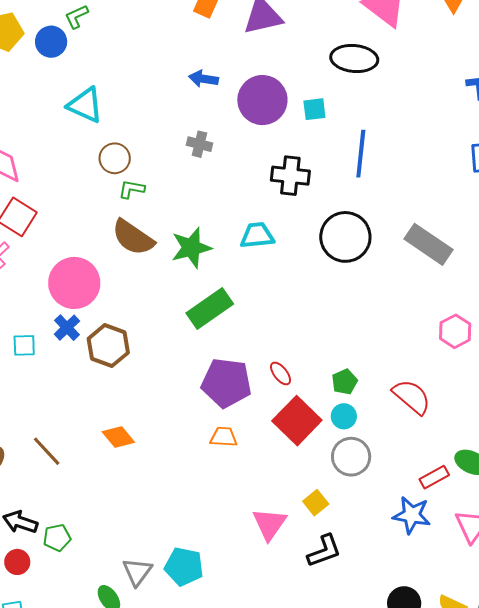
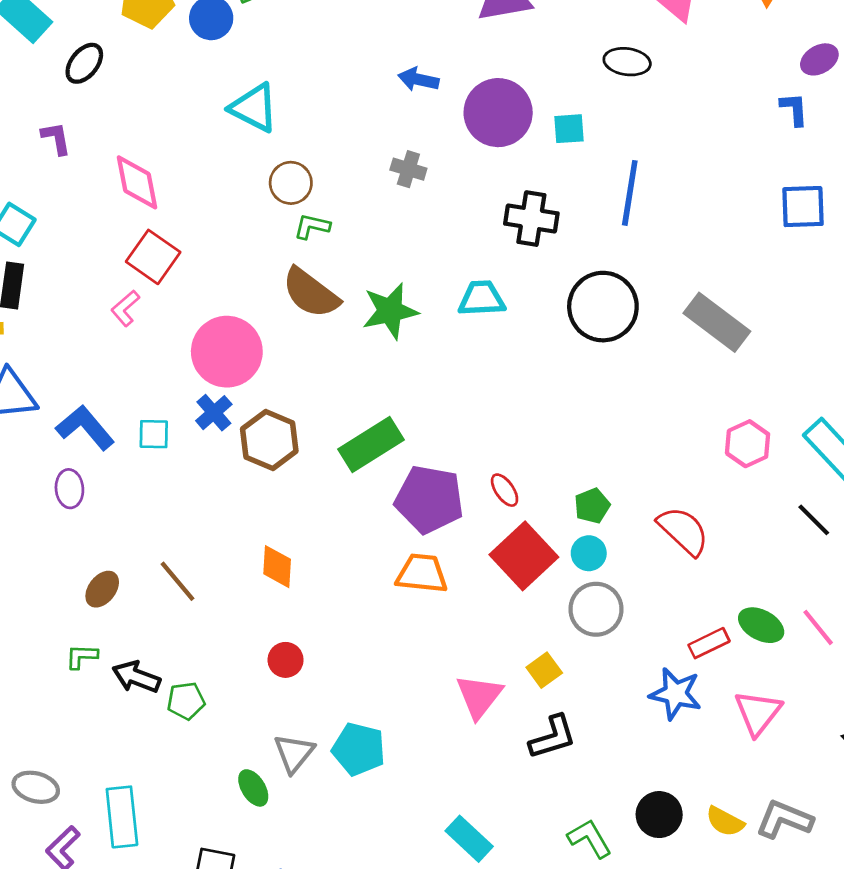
black ellipse: (354, 59) -> (627, 62), size x0.7
green rectangle: (210, 309) -> (371, 445), moved
orange diamond: (118, 437) -> (277, 567), turned 40
orange trapezoid: (224, 437) -> (422, 574), size x1.4
red circle: (17, 562) -> (286, 660), moved

